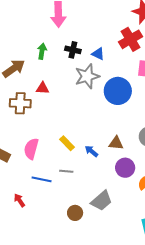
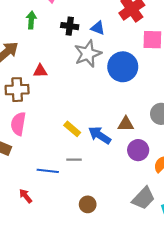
green arrow: (42, 51) -> (31, 20), moved
pink semicircle: (31, 149) -> (18, 124), moved
blue arrow: (91, 151) -> (100, 135), size x1.5
gray trapezoid: (102, 201) -> (143, 198), moved

